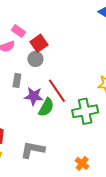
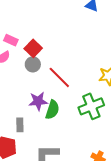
gray rectangle: (17, 80) -> (20, 125), moved
red line: (57, 91) -> (59, 77), moved

